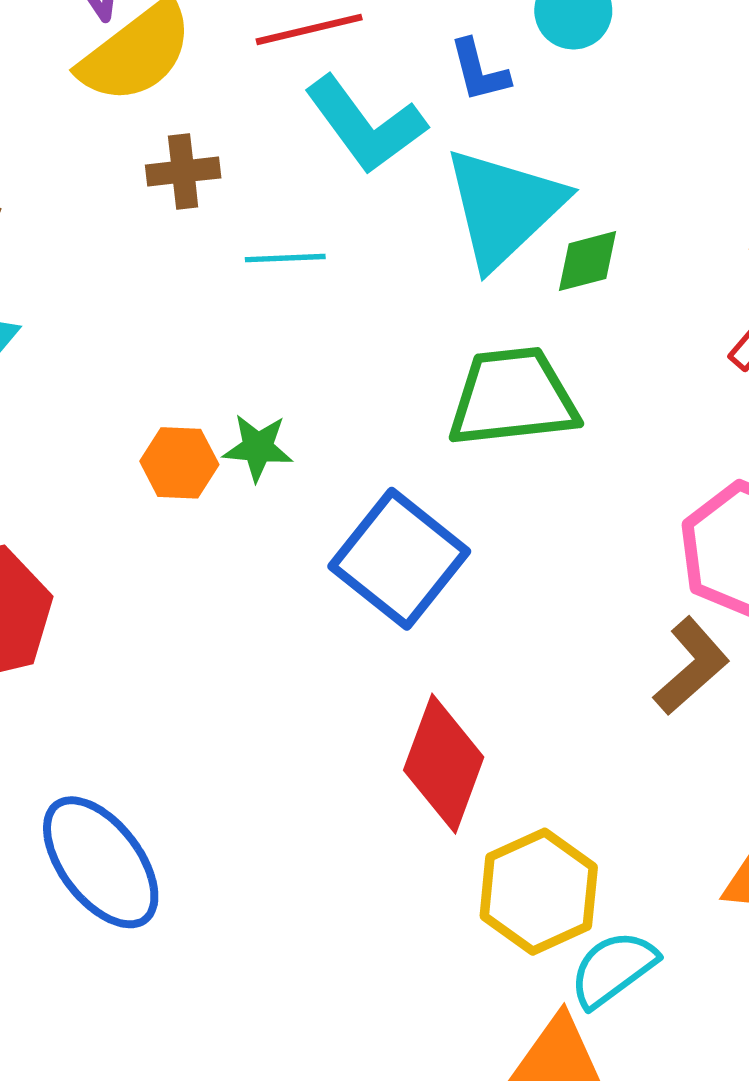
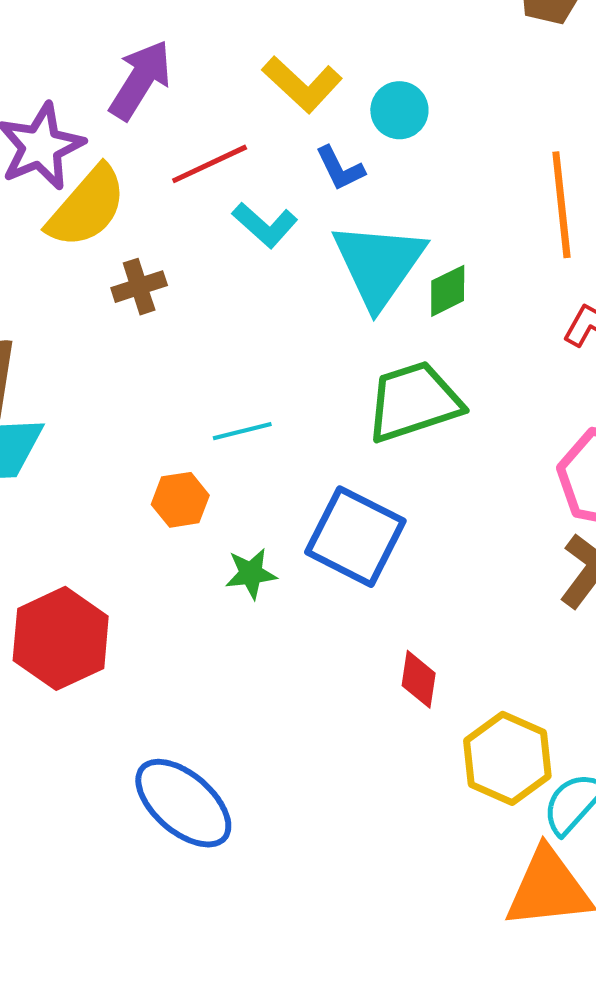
cyan L-shape: (365, 125) -> (265, 225), size x0.7
cyan line: (285, 258) -> (242, 431), moved
green star: (258, 448) -> (251, 574), moved
red diamond: (444, 764) -> (419, 679), size x0.6

